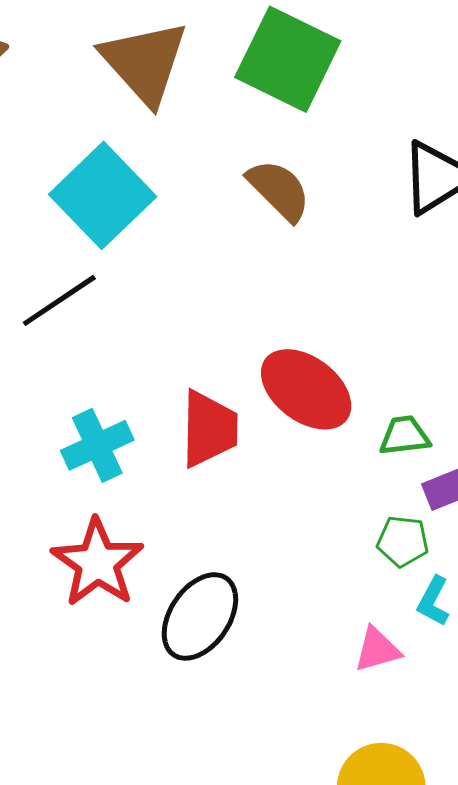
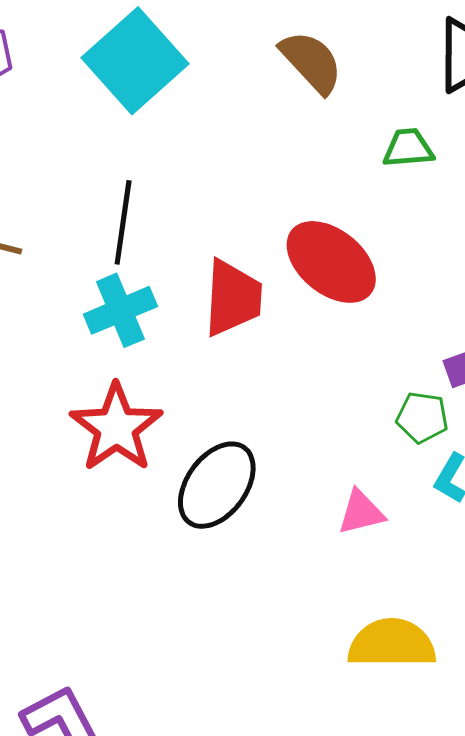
black line: (59, 300) -> (123, 222), moved, turned -50
green trapezoid: (404, 436) -> (408, 148), moved
pink triangle: (377, 649) -> (361, 512), moved

